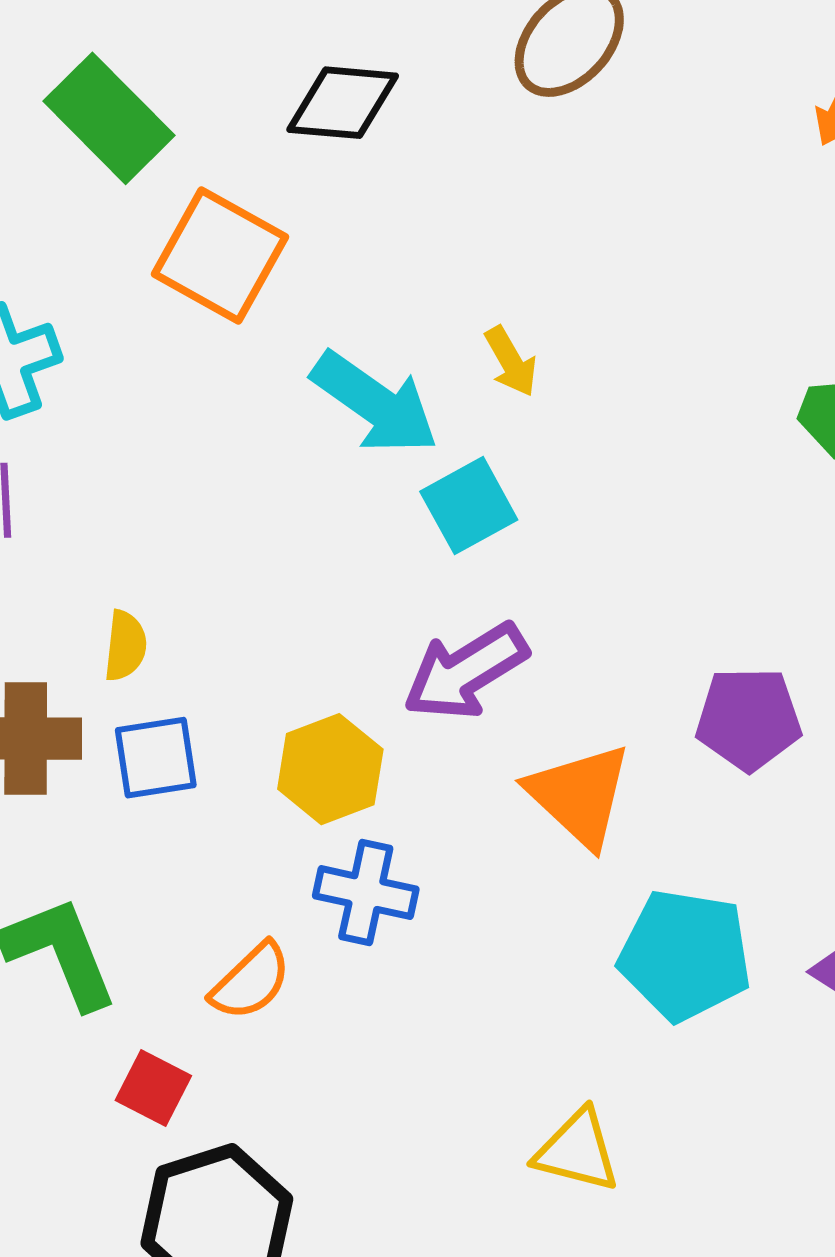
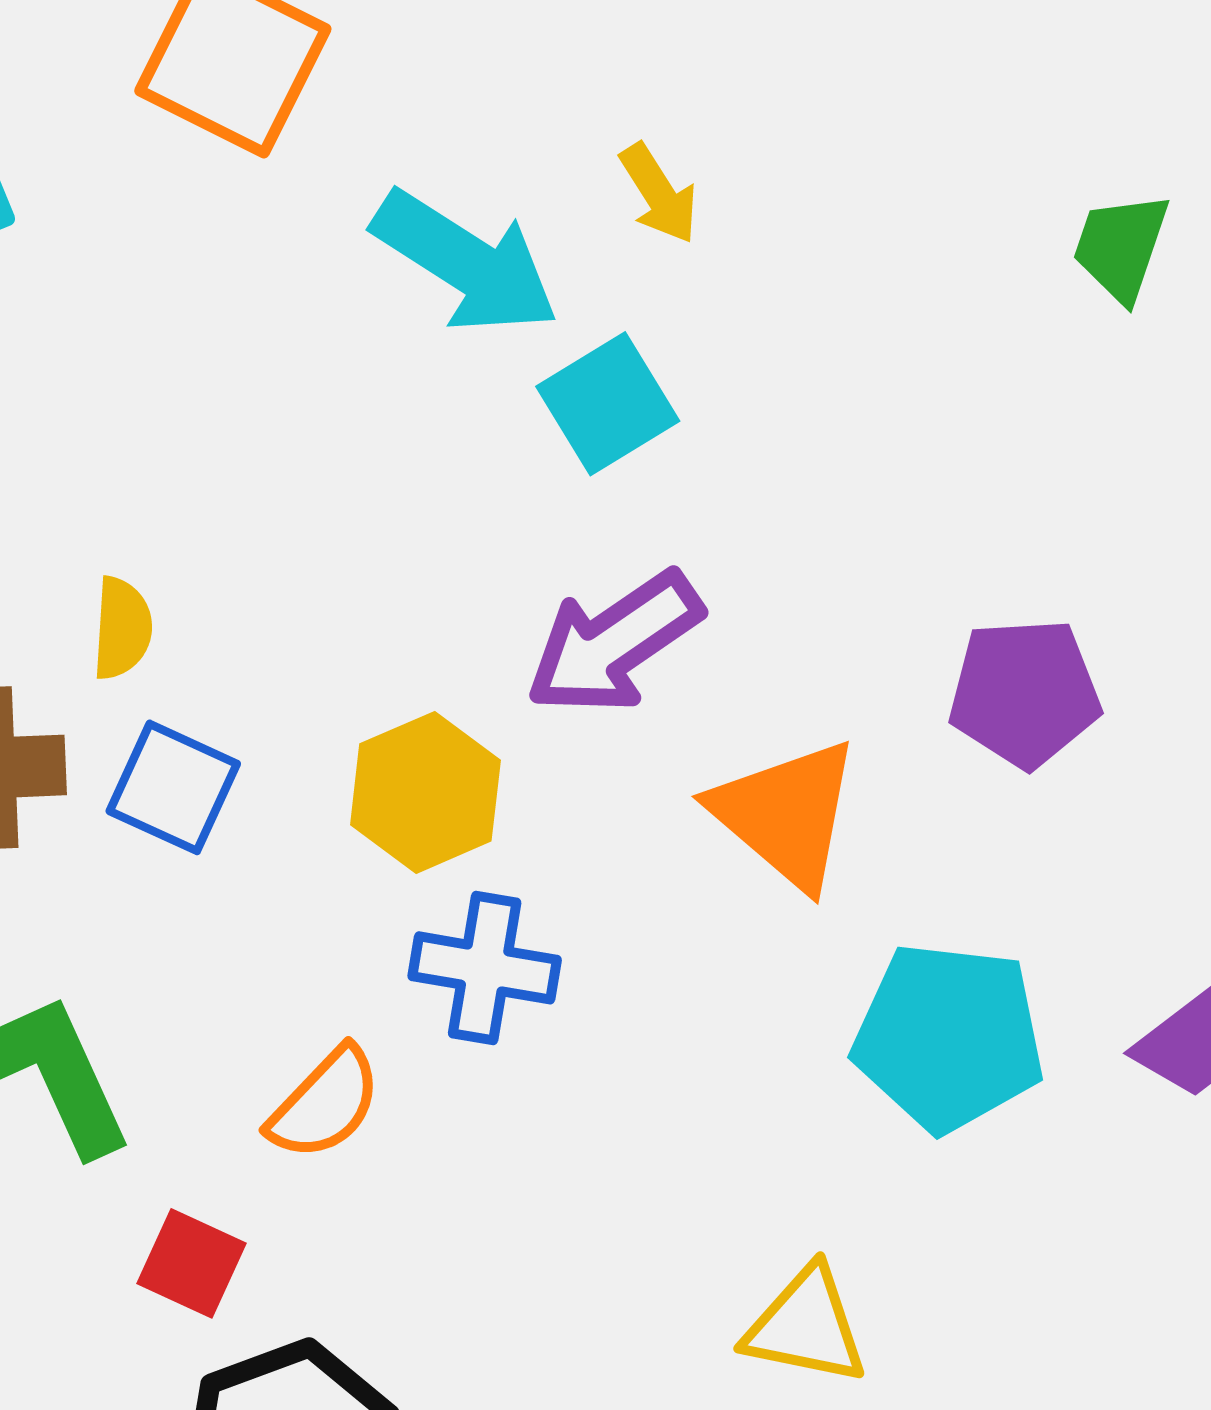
blue square: (156, 758) -> (173, 787), turned 36

